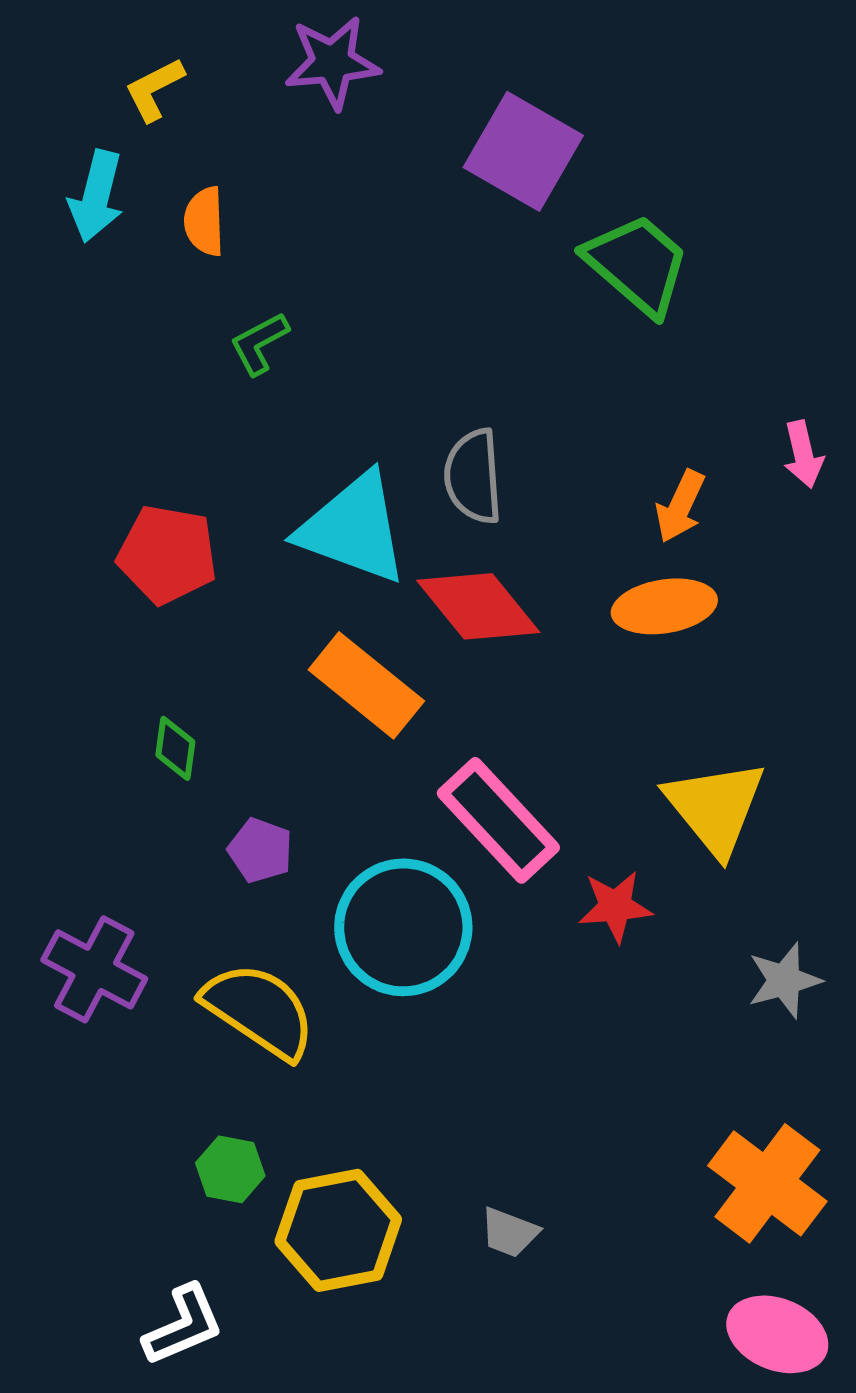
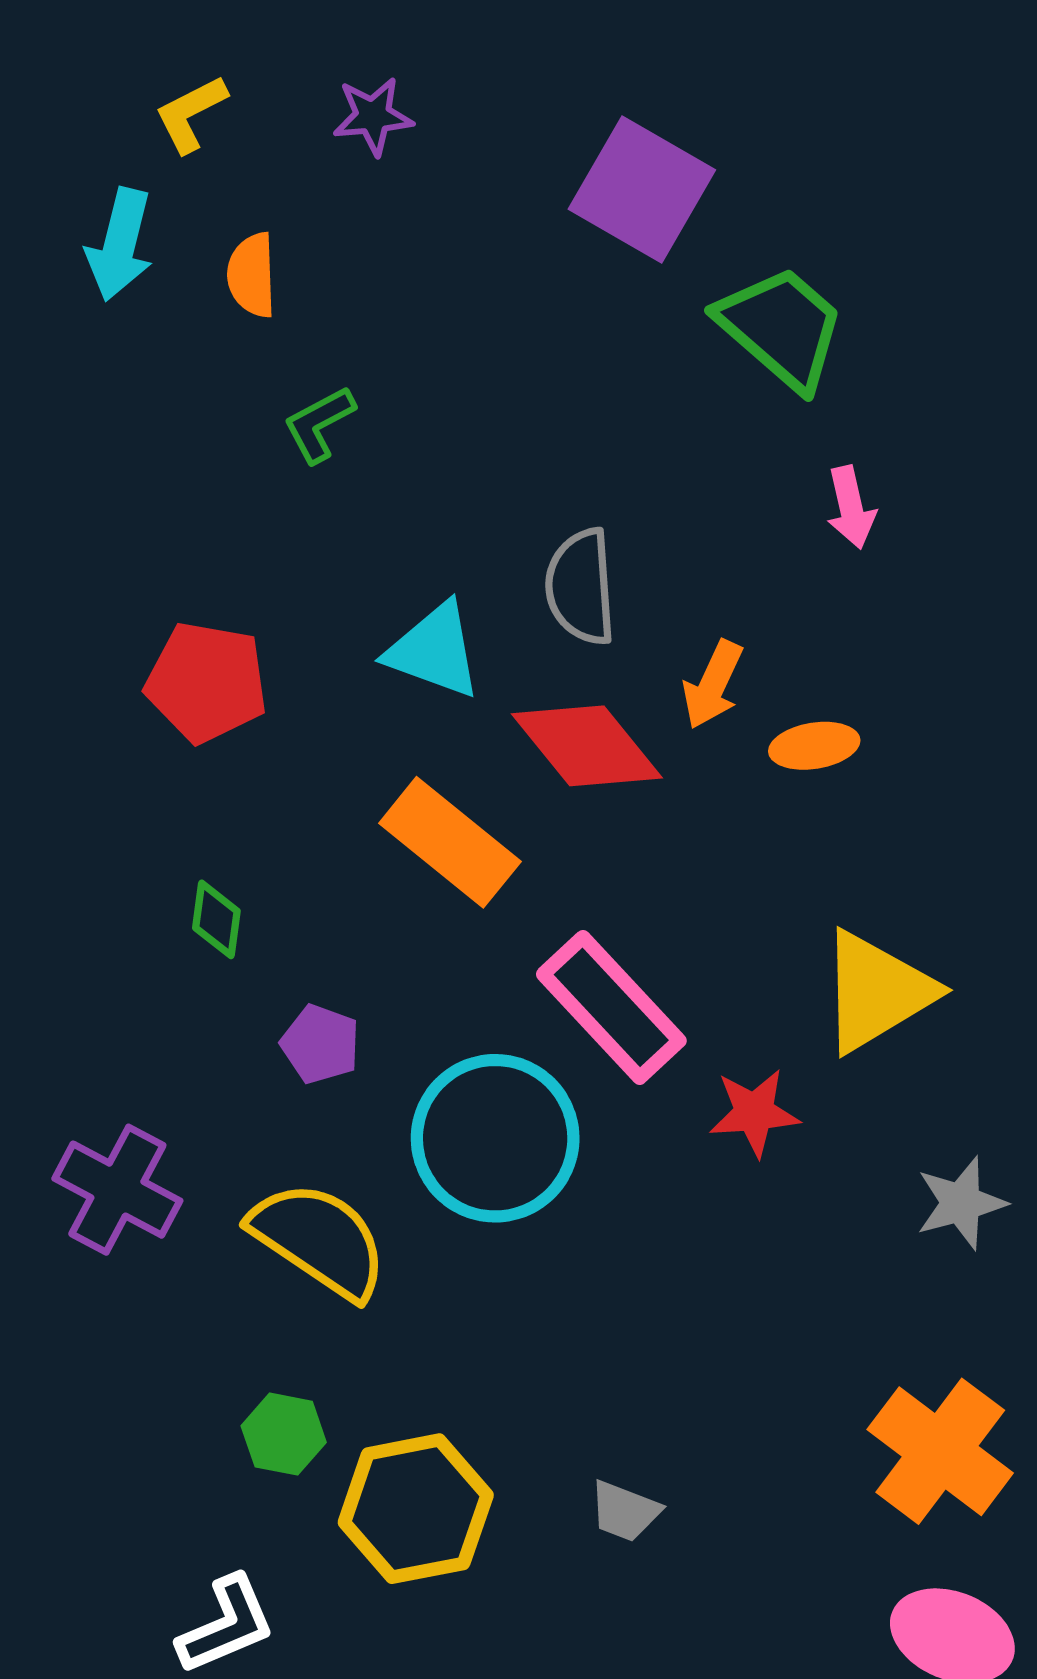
purple star: (332, 62) -> (373, 116), moved, size x0.7
pink arrow: (803, 454) -> (851, 507), moved
orange arrow: (680, 506) -> (713, 685), moved
cyan triangle: (353, 528) -> (434, 650), size x0.7
orange ellipse: (664, 606) -> (814, 746), size x0.7
yellow triangle: (715, 807) -> (877, 992), turned 38

